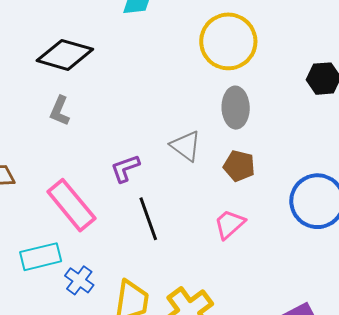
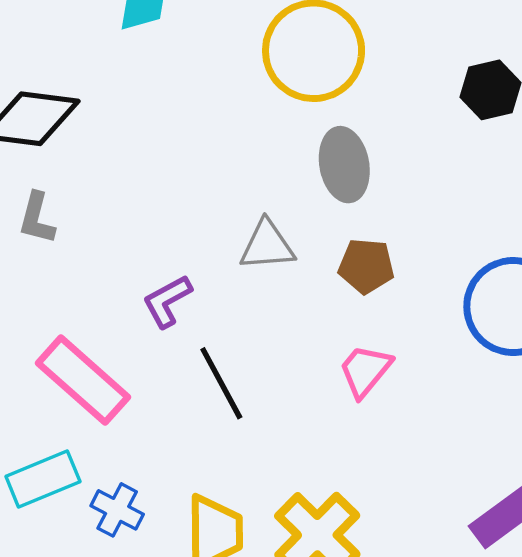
gray triangle: (186, 146) -> (267, 245), turned -32

